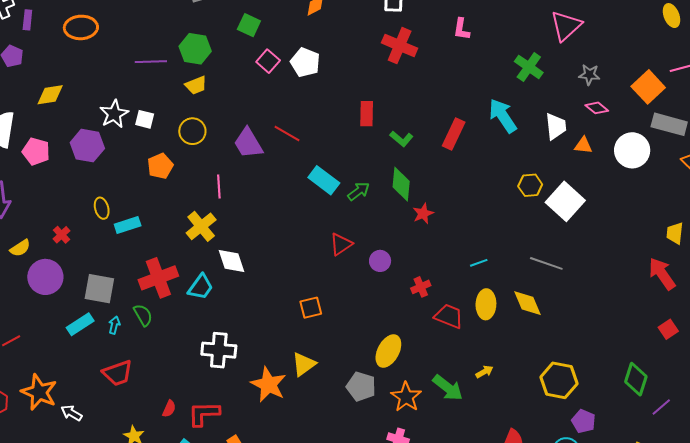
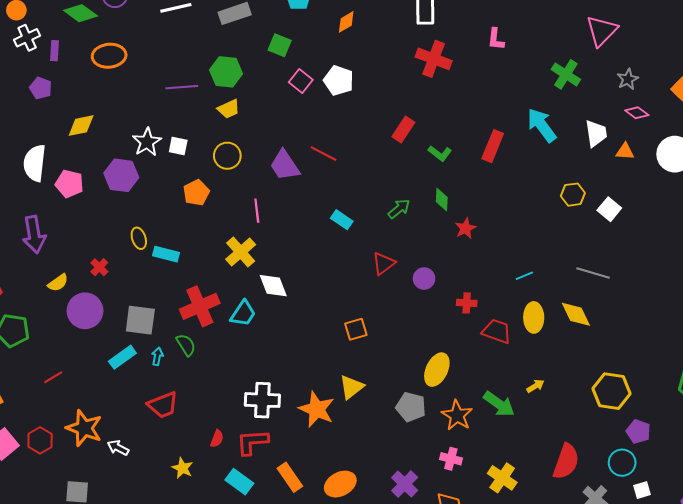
gray star: (589, 75) -> (628, 79), turned -30
red rectangle: (367, 114) -> (403, 129), turned 35
cyan rectangle: (324, 180) -> (342, 220), moved, size x0.7
green diamond: (401, 184) -> (442, 199), size x0.7
white square: (565, 201) -> (609, 209), size x0.6
cyan rectangle: (128, 225) -> (166, 254), turned 35
red cross: (421, 287) -> (467, 303), turned 30
white cross: (219, 350) -> (262, 400), moved

